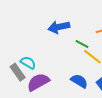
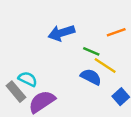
blue semicircle: (79, 81) -> (91, 77), moved

